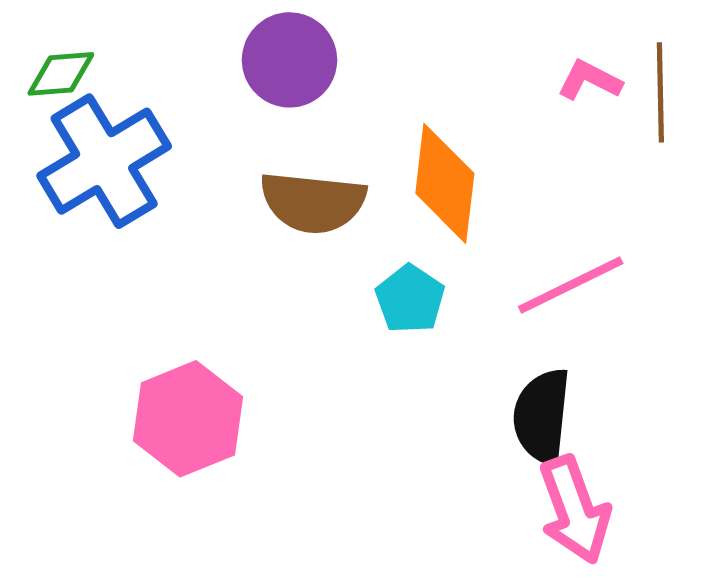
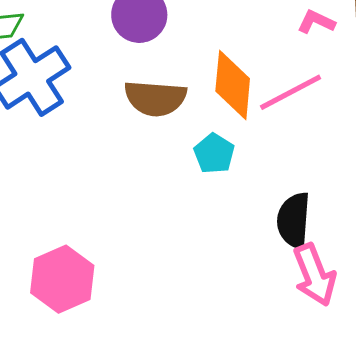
pink line: (571, 285) -> (291, 92), moved
pink hexagon: (188, 419) -> (62, 279), moved

